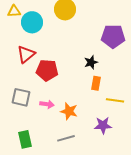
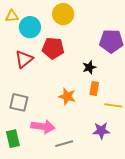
red pentagon: (47, 70) -> (53, 48), moved
pink arrow: (47, 104) -> (43, 127), moved, size x1.6
orange star: (69, 111) -> (67, 96), moved
green rectangle: (25, 139) -> (13, 139), moved

